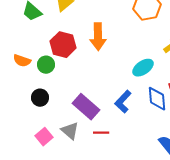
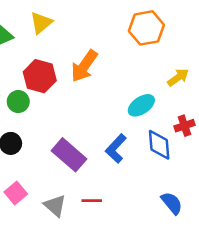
orange arrow: (98, 37) -> (84, 66), turned 36
gray triangle: (70, 131) -> (55, 206), moved
red line: (101, 133) -> (92, 201), moved

